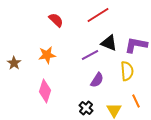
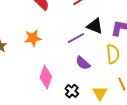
purple semicircle: (97, 80) -> (83, 63), turned 98
pink diamond: (45, 91) -> (46, 77), moved

